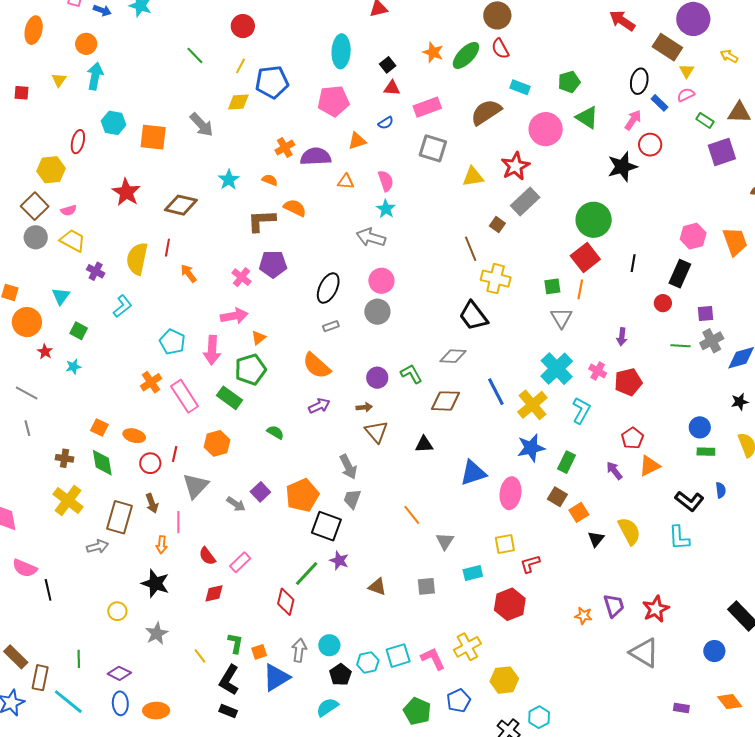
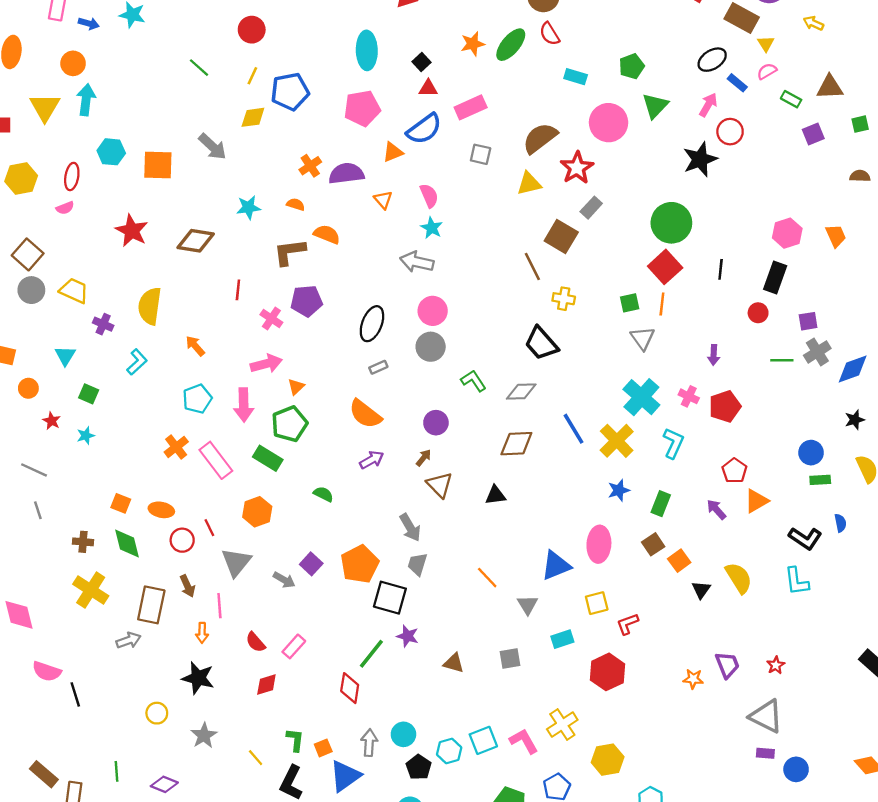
orange star: (433, 52) -> (473, 44), turned -30
yellow triangle: (59, 80) -> (45, 107), size x1.8
black ellipse: (639, 81) -> (712, 60), turned 50
brown semicircle: (486, 112) -> (540, 138), moved
green triangle: (587, 117) -> (655, 106), turned 45
blue semicircle: (386, 123) -> (424, 129), size x2.0
gray square: (433, 148) -> (481, 154), size x0.7
purple square: (722, 152) -> (813, 134), size x0.7
yellow hexagon: (51, 170) -> (21, 179), moved
cyan star: (229, 180) -> (248, 207), turned 30
orange triangle: (346, 182) -> (383, 200), turned 48
gray rectangle: (525, 201) -> (591, 208), size x0.7
pink semicircle: (69, 210) -> (65, 208), moved
brown square: (497, 225) -> (561, 236), size x1.8
orange trapezoid: (735, 241) -> (836, 236), size x0.7
red line: (167, 248) -> (238, 290), moved
orange arrow: (189, 273) -> (195, 346), moved
yellow cross: (496, 279) -> (564, 299), size x0.7
orange circle: (27, 322) -> (28, 388), size x0.6
cyan pentagon: (172, 342) -> (197, 399), turned 30
green L-shape: (411, 374) -> (473, 381), moved
brown arrow: (364, 407) -> (424, 458), turned -42
blue star: (531, 448) -> (619, 490), size x0.7
red line: (175, 454) -> (209, 528), turned -35
blue triangle: (473, 473) -> (556, 566), moved
brown square: (557, 497) -> (653, 544), turned 30
red star: (656, 609) -> (776, 665), size x0.6
blue circle: (714, 651) -> (796, 769), moved
purple rectangle: (681, 708) -> (765, 753), moved

